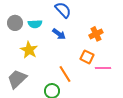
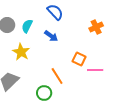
cyan semicircle: (35, 24) -> (27, 26), turned 120
orange cross: (96, 34) -> (96, 27), moved

